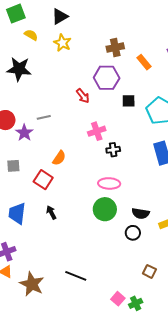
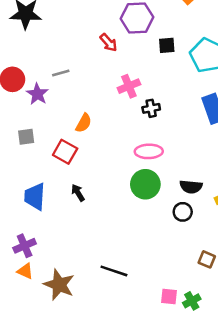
pink square: (118, 299) -> (169, 296), turned -32

